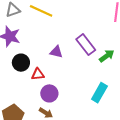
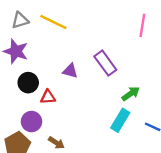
green arrow: (107, 56) -> (131, 94), moved
purple circle: (49, 93) -> (31, 122), moved

